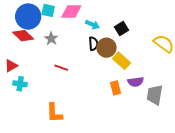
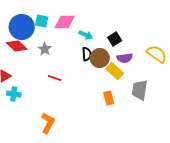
purple semicircle: (136, 82) -> (125, 58), moved
gray trapezoid: (155, 95) -> (140, 90), moved
orange L-shape: (54, 113) -> (48, 123), turned -150

